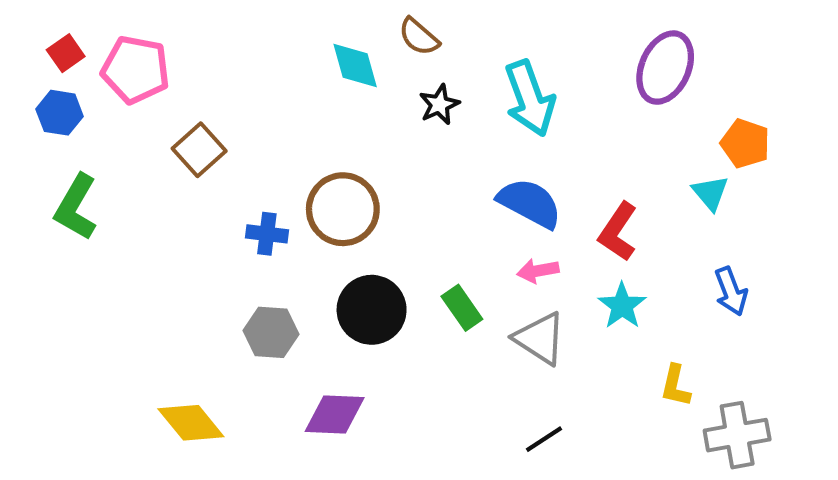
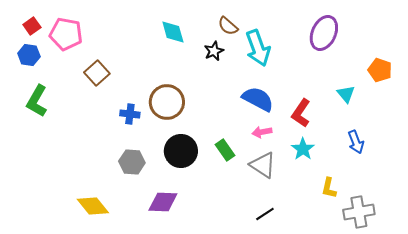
brown semicircle: (419, 37) -> (228, 26), moved
orange pentagon: (745, 144) -> (380, 70), moved

